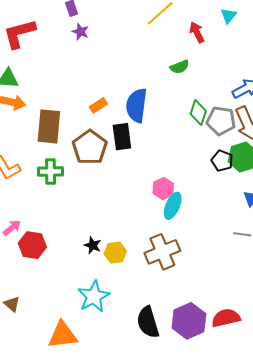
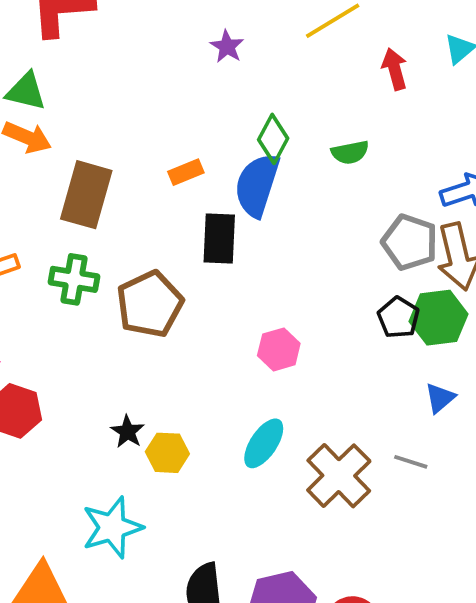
purple star: (80, 32) -> (227, 47), moved
green semicircle: (180, 67) -> (350, 152), moved
green diamond: (198, 112) -> (273, 139), moved
brown pentagon: (90, 147) -> (150, 304), moved
cyan ellipse: (173, 206) -> (264, 443), moved
brown cross: (162, 252) -> (339, 476), moved, turned -32

